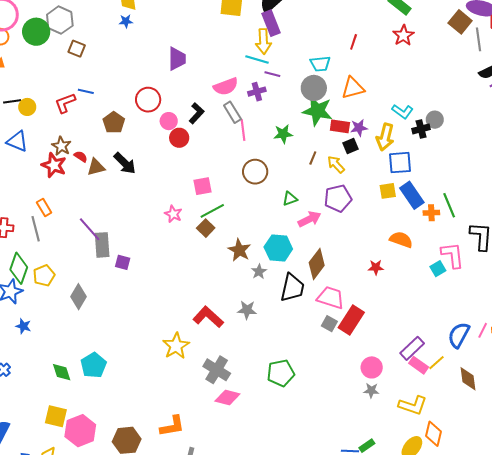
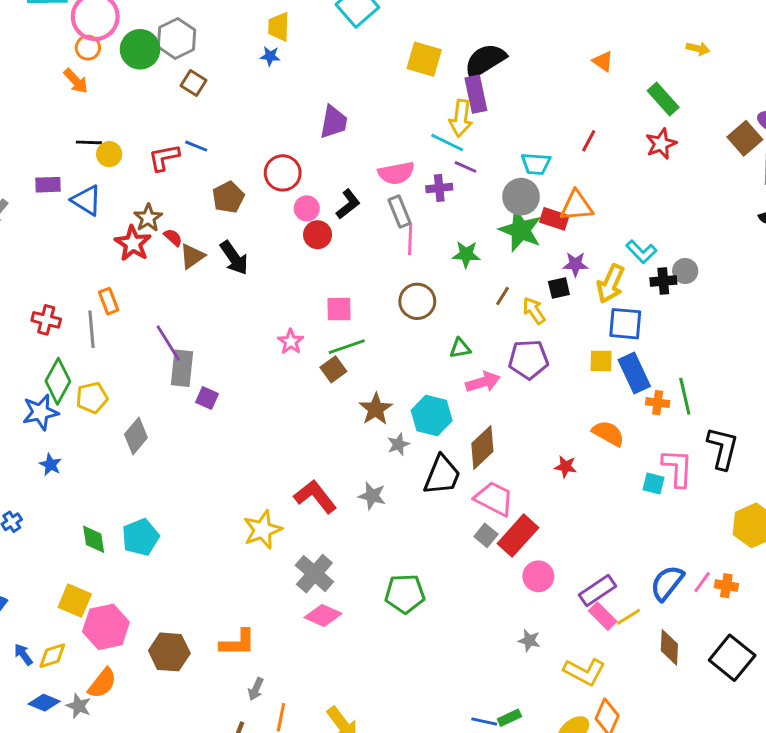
red rectangle: (340, 126) -> (554, 219), moved
brown triangle: (96, 167) -> (192, 256), turned -30
cyan square: (438, 269) -> (653, 483), turned 35
pink circle: (372, 367) -> (538, 576), moved

